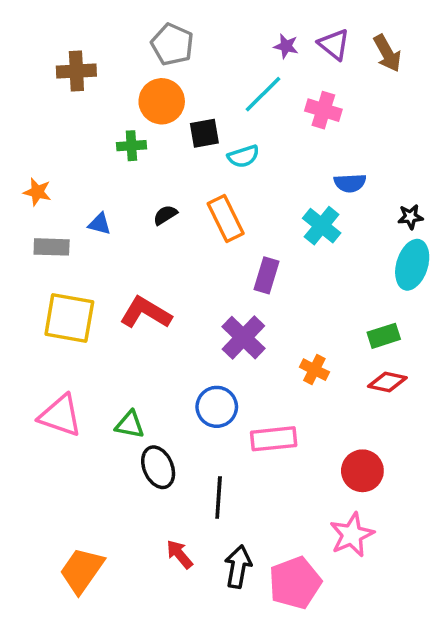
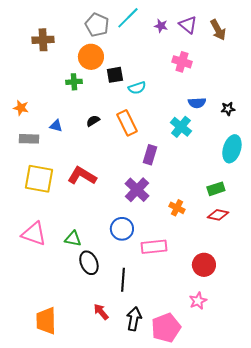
cyan line: (263, 94) -> (128, 18), moved
black star: (410, 217) -> (228, 109), moved
pink star: (352, 535) -> (198, 301), size x0.7
orange trapezoid: (82, 570) -> (46, 321), turned -36

